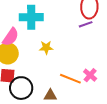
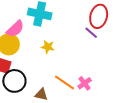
purple line: (86, 24) -> (91, 33), turned 48

